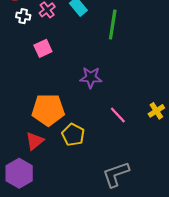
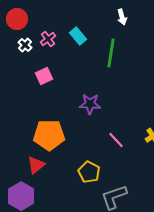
white cross: (23, 16) -> (25, 45), turned 32
yellow pentagon: (73, 135) -> (89, 172), moved

